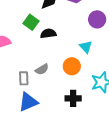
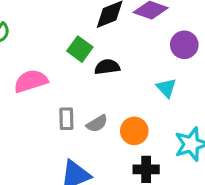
orange circle: (72, 66) -> (134, 131), moved
gray rectangle: (24, 78) -> (66, 119), moved

